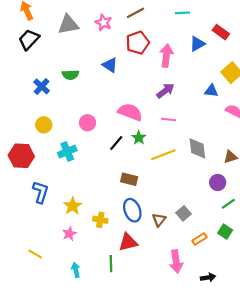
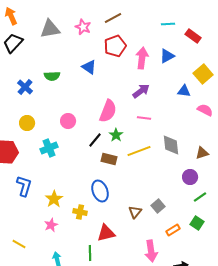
cyan line: (182, 13) -> (168, 24), moved
blue triangle: (197, 44) -> (167, 56), moved
pink semicircle: (130, 112) -> (108, 111), turned 90
brown rectangle: (129, 179) -> (109, 159), moved
blue ellipse: (132, 210) -> (100, 191), moved

